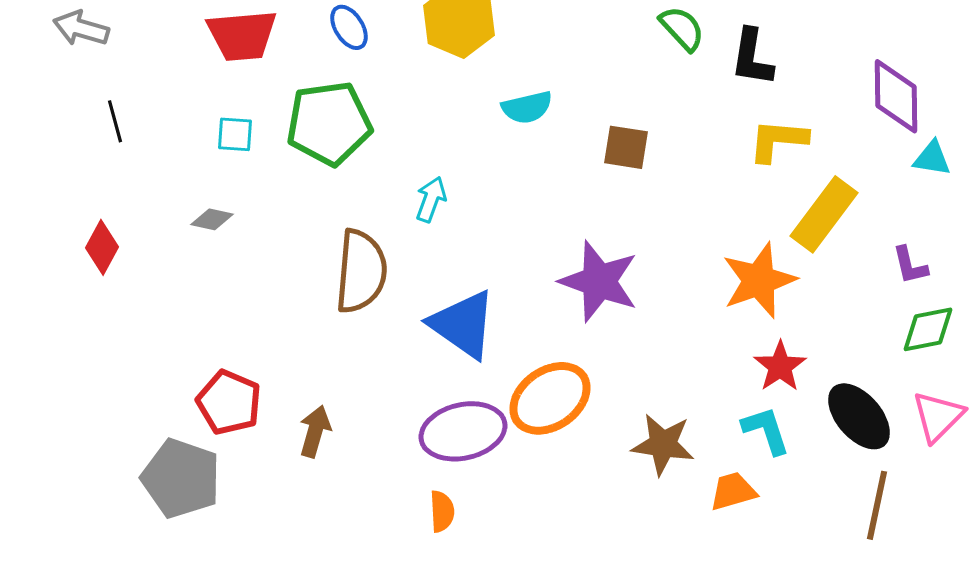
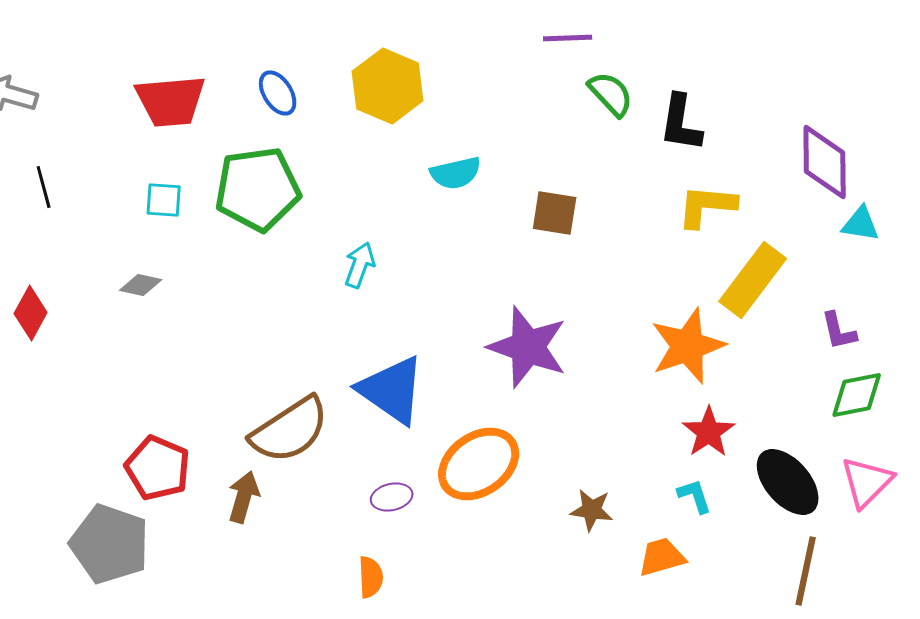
brown semicircle: (361, 271) -> (290, 430), moved, turned 52
cyan L-shape: (766, 430) -> (695, 496), size x0.7
purple ellipse: (463, 431) -> (392, 497), size x0.5
brown star: (663, 444) -> (592, 510), size x0.7

